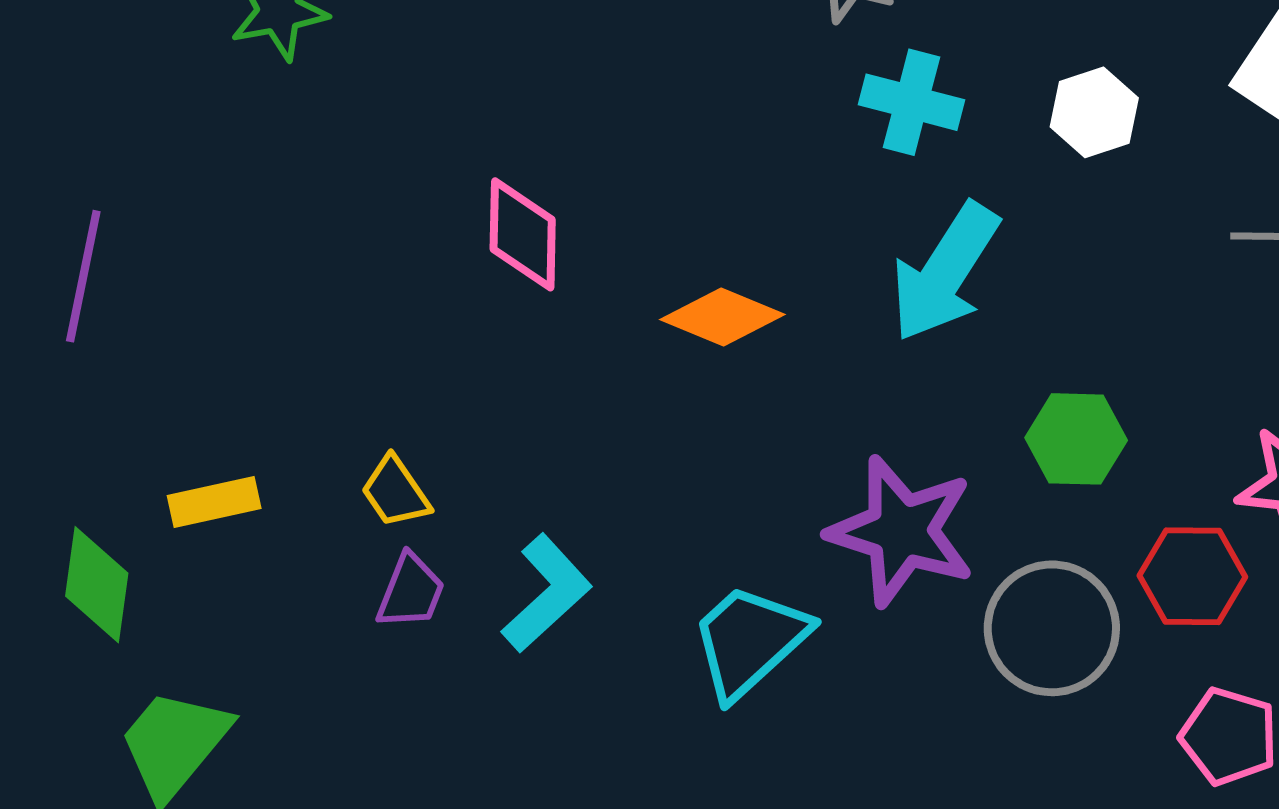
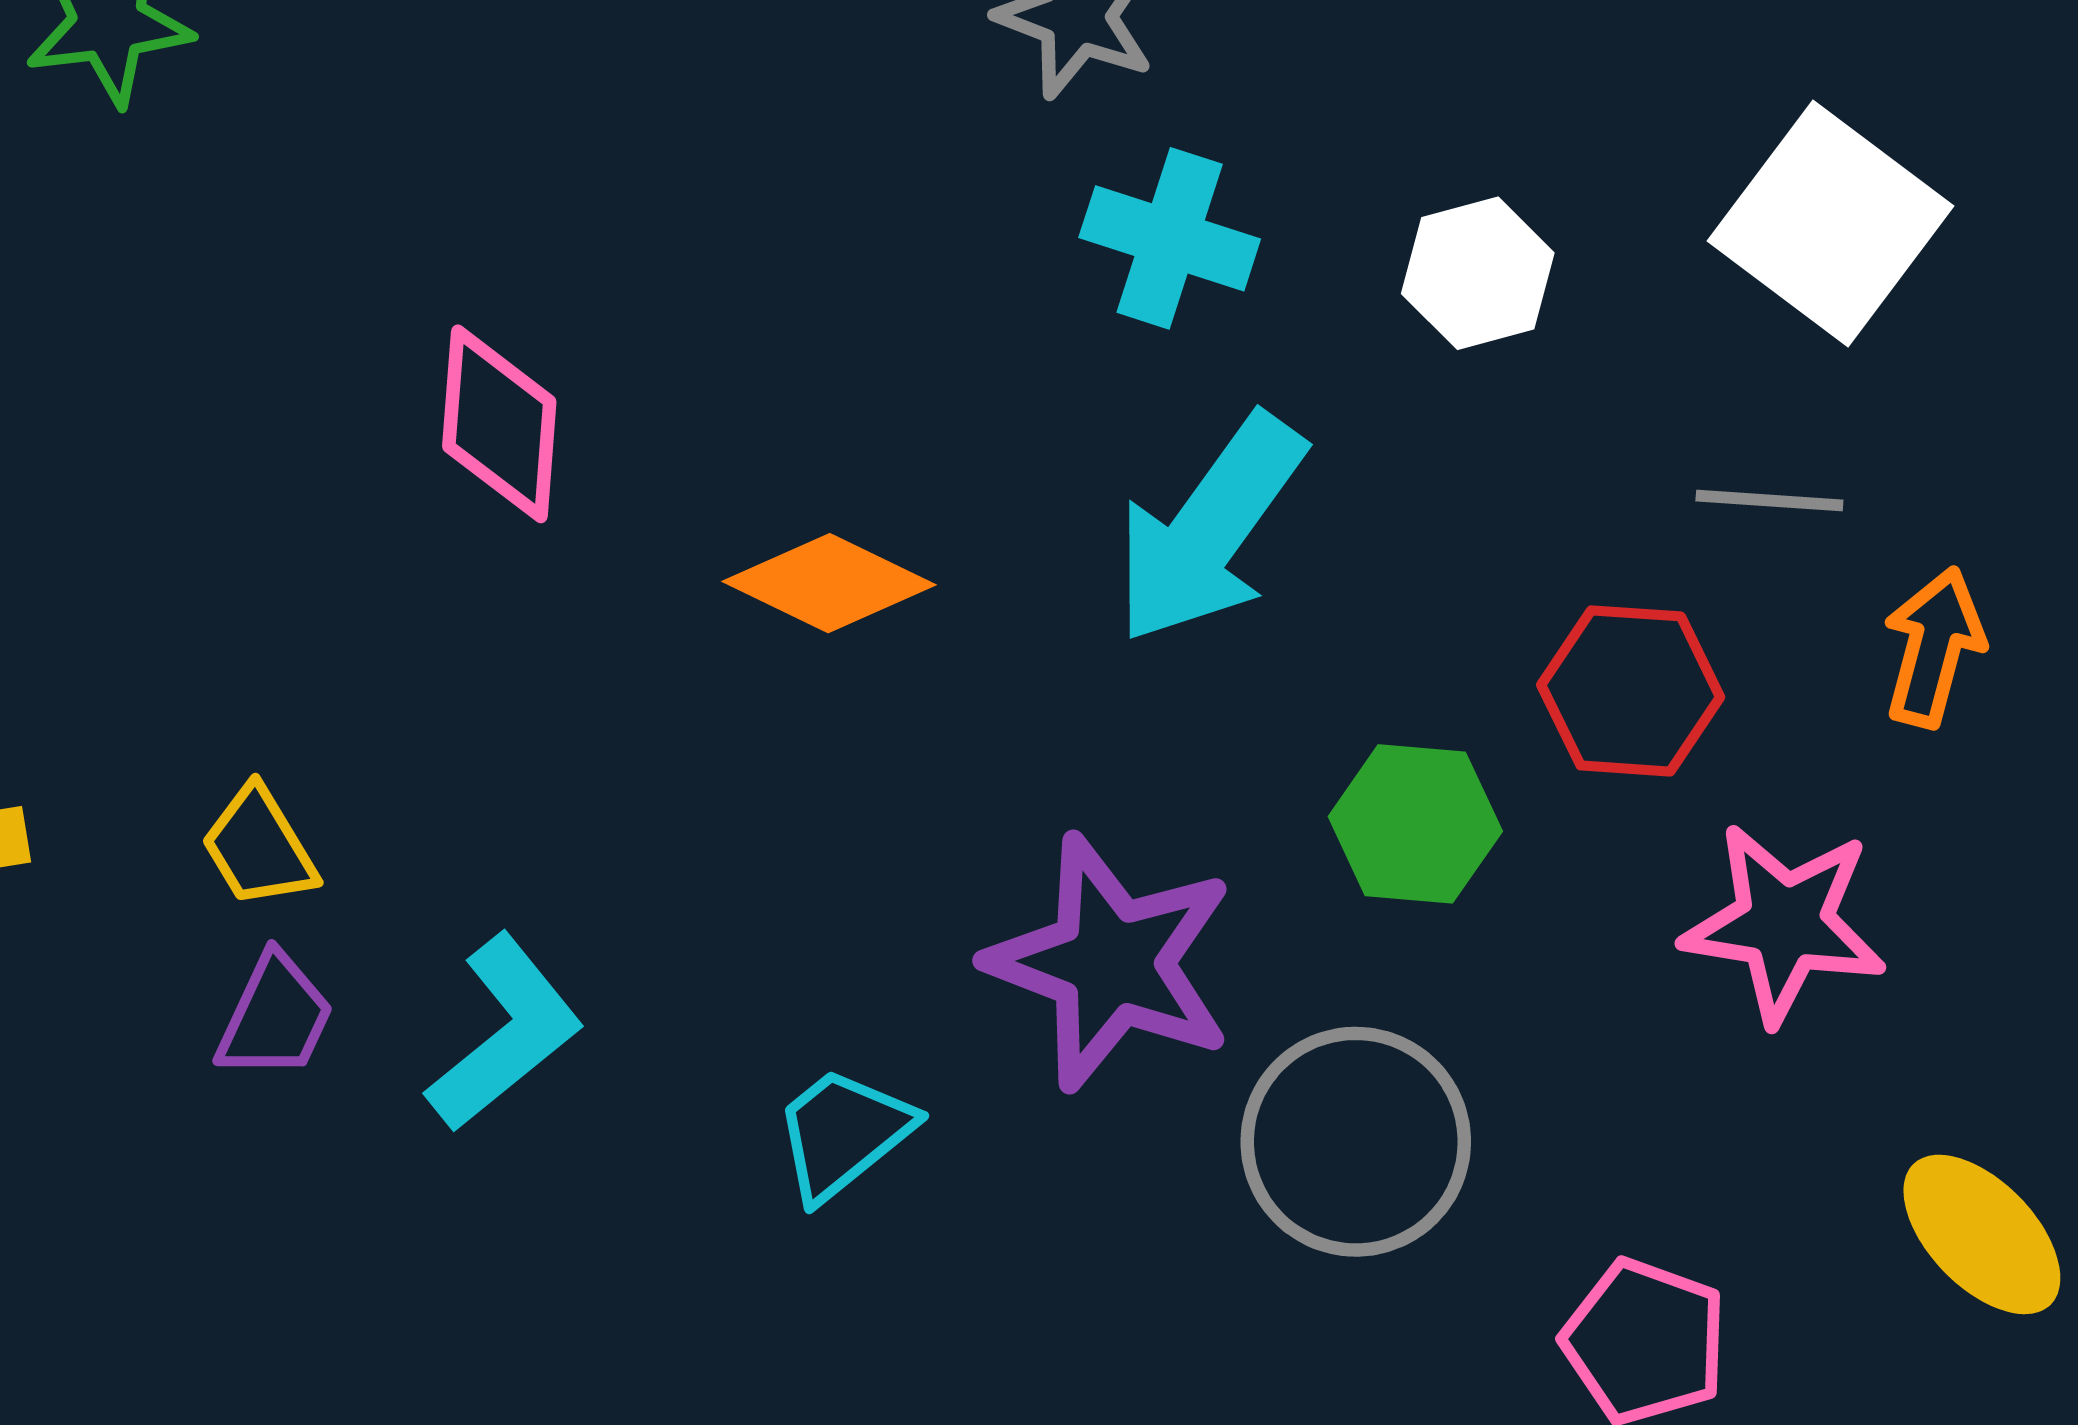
red hexagon: (1192, 576) -> (1631, 691), moved
cyan trapezoid: (749, 641) -> (843, 1133), size x0.7

